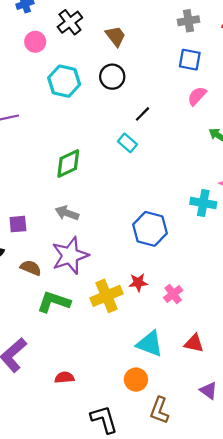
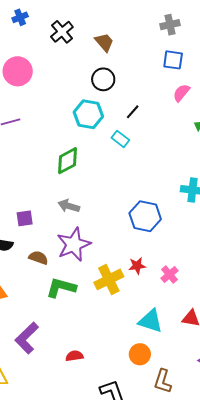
pink circle: (35, 42) -> (18, 71), moved, size x1.5
cyan hexagon: (64, 81) -> (88, 114), moved

